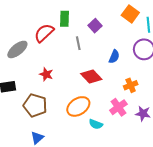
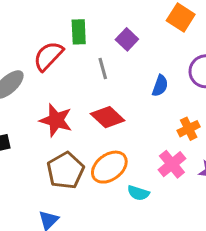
red star: (46, 74) -> (56, 120), size x1.5
red diamond: (91, 77) -> (108, 117), moved
brown pentagon: (35, 105) -> (65, 171), moved, turned 30

